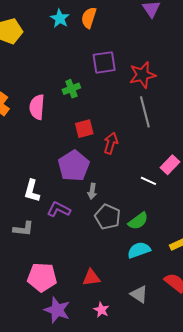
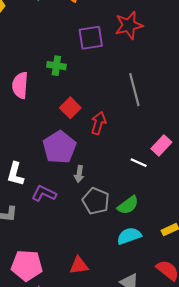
red star: (142, 75) -> (129, 25), moved
green cross: (71, 89) -> (56, 66), turned 30
red square: (84, 129) -> (70, 108), turned -30

